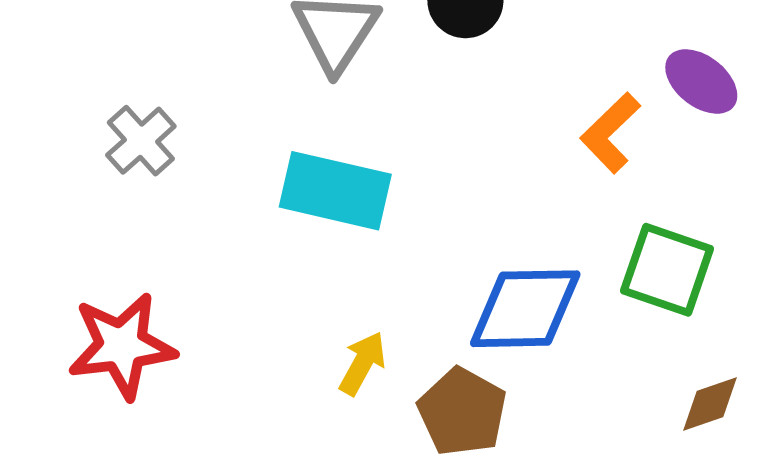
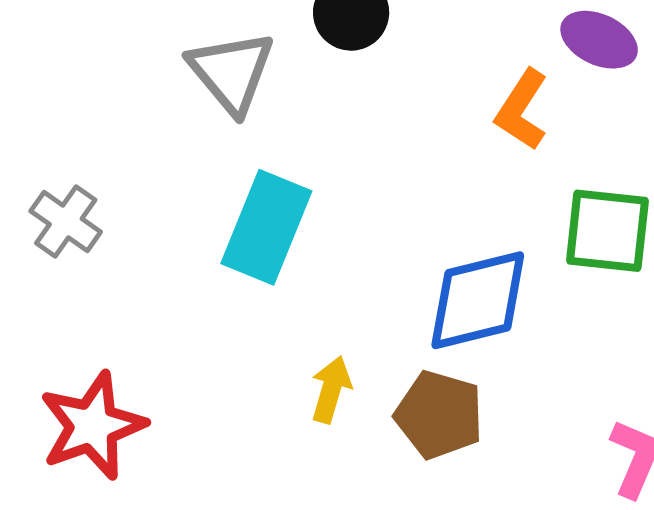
cyan rectangle: (335, 191) -> (266, 227), turned -68

